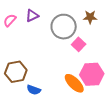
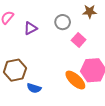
purple triangle: (32, 16) -> (31, 28), moved
gray circle: (64, 27) -> (63, 22), size x0.6

